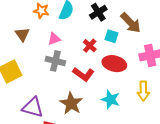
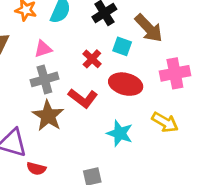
gray cross: (55, 61) -> (44, 79), turned -30
yellow arrow: (143, 91) -> (165, 122), turned -60
brown star: (71, 103) -> (48, 116), moved

